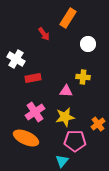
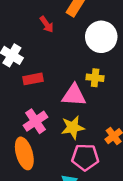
white circle: (88, 44) -> (101, 37), size x1.6
pink triangle: (66, 91) -> (74, 95), size x1.5
orange ellipse: (26, 138) -> (24, 153), turned 50

